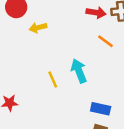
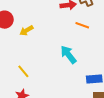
yellow line: (53, 79) -> (23, 71), moved

